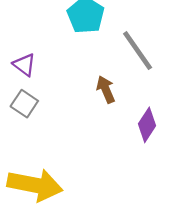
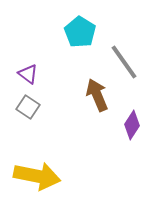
brown arrow: (106, 89) -> (97, 95), size x1.4

